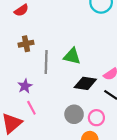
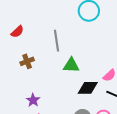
gray line: (46, 62) -> (57, 41), moved

